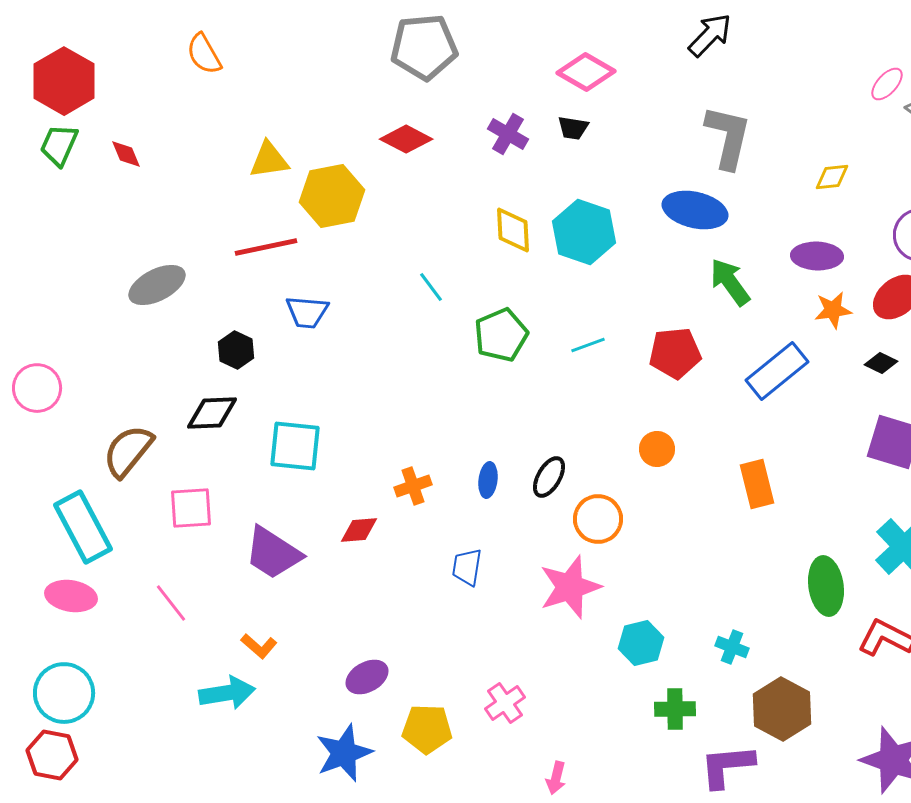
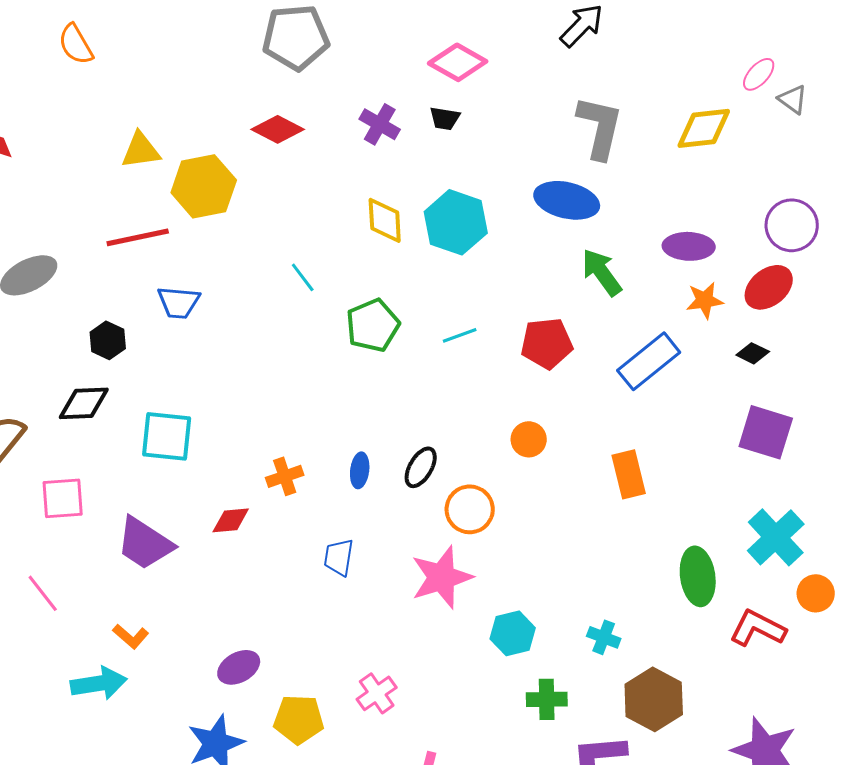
yellow diamond: (832, 177) -> (704, 128), moved, size x1.6

